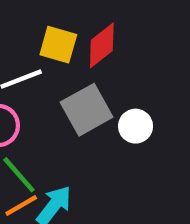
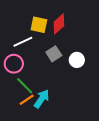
gray square: (87, 110) -> (54, 54), size x0.7

